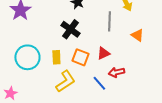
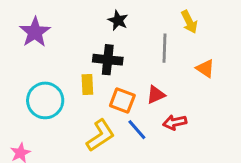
black cross: (70, 29) -> (108, 60), turned -30
yellow rectangle: (56, 57) -> (87, 84), moved
blue line: (99, 83) -> (137, 130), moved

